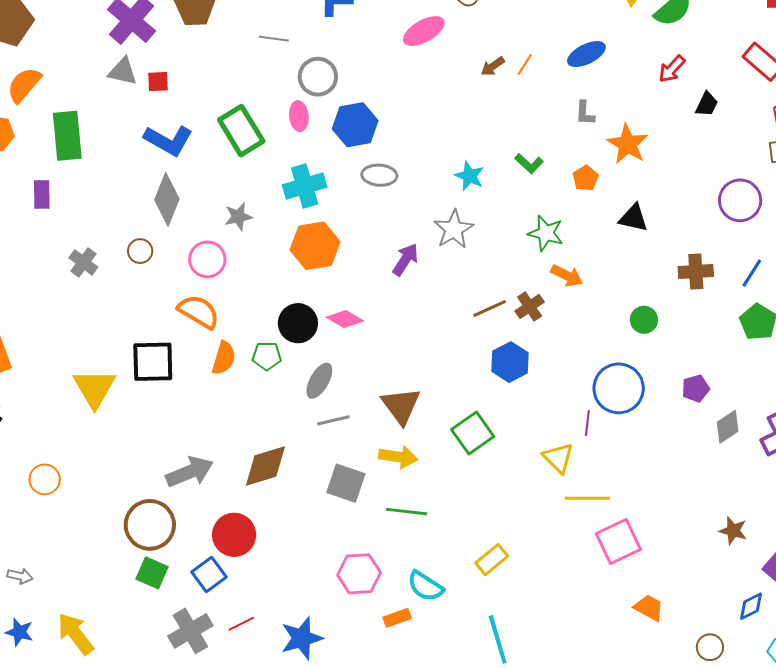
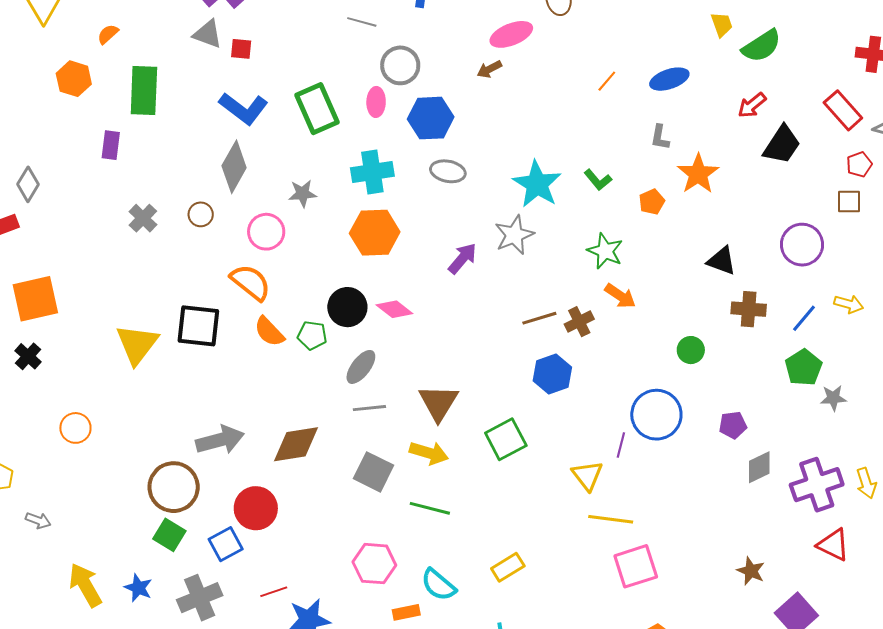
brown arrow: (493, 66) -> (489, 69), moved
orange semicircle: (24, 85) -> (108, 34), size x0.6
black trapezoid: (707, 104) -> (782, 145), size x1.6
cyan star: (469, 176) -> (537, 184), size x1.6
black triangle: (633, 218) -> (722, 261), moved
orange semicircle: (224, 358) -> (269, 332), turned 112
red line: (241, 624) -> (274, 592), moved
blue star: (19, 632) -> (138, 588), moved

